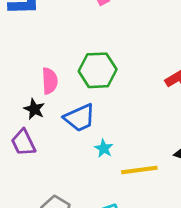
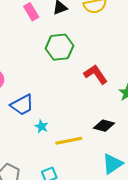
green hexagon: (98, 70) -> (59, 47), moved

